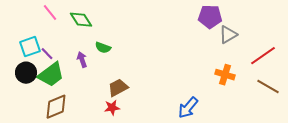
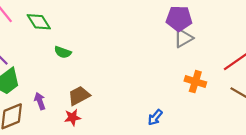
gray triangle: (228, 35) -> (183, 38), moved
purple arrow: (82, 60) -> (40, 101), moved
blue arrow: (188, 108) -> (155, 117), size x0.7

